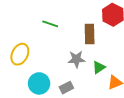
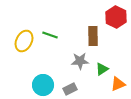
green line: (50, 24) -> (50, 35), moved
yellow ellipse: (20, 54) -> (24, 41), moved

